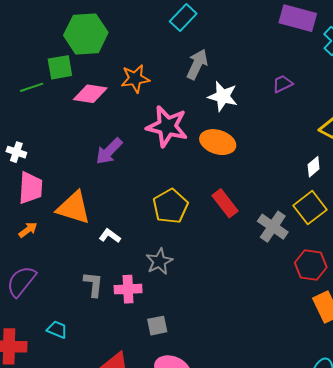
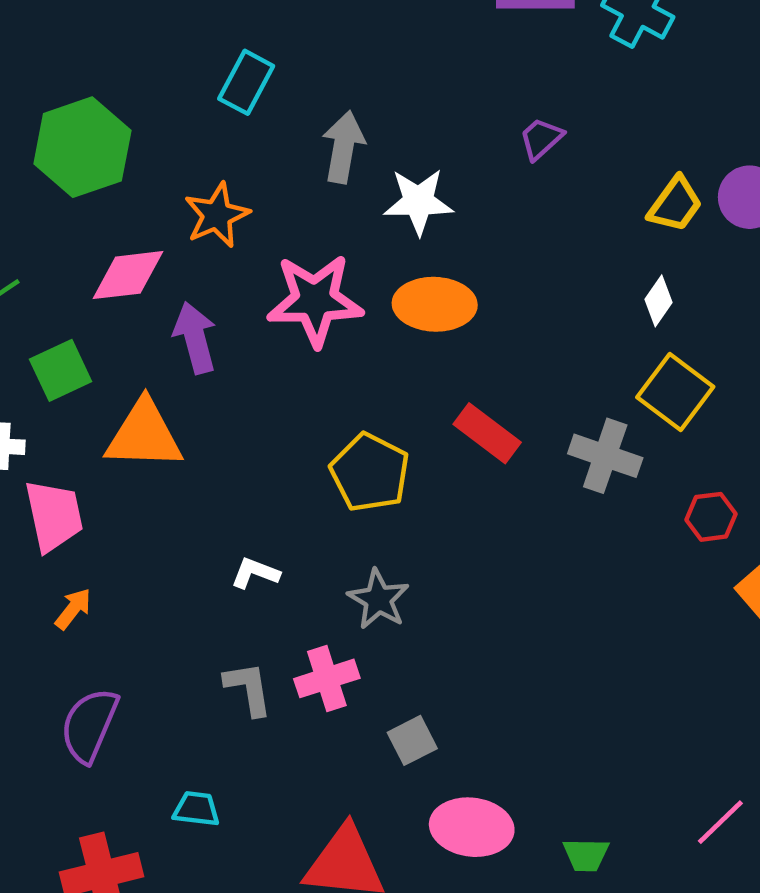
cyan rectangle: (183, 18) -> (246, 82), moved
green square: (60, 67) -> (61, 370), moved
purple arrow: (109, 151) -> (195, 338), moved, turned 136
orange triangle: (74, 208) -> (144, 435), moved
red hexagon: (311, 265) -> (711, 517), size x0.7

